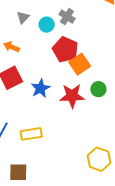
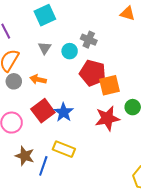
orange square: (80, 64) -> (110, 85), turned 30
blue star: (40, 88) -> (64, 112), moved
yellow rectangle: (31, 134) -> (64, 149), moved, turned 40

